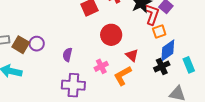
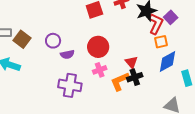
red circle: (111, 35) -> (98, 47), moved
purple circle: (37, 44) -> (53, 41), moved
purple semicircle: (67, 55) -> (67, 54), turned -120
black cross: (162, 66) -> (135, 77), moved

